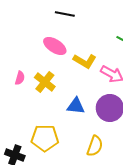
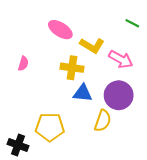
yellow cross: (45, 82) -> (72, 68), moved, turned -30
yellow semicircle: (95, 146) -> (103, 121), moved

